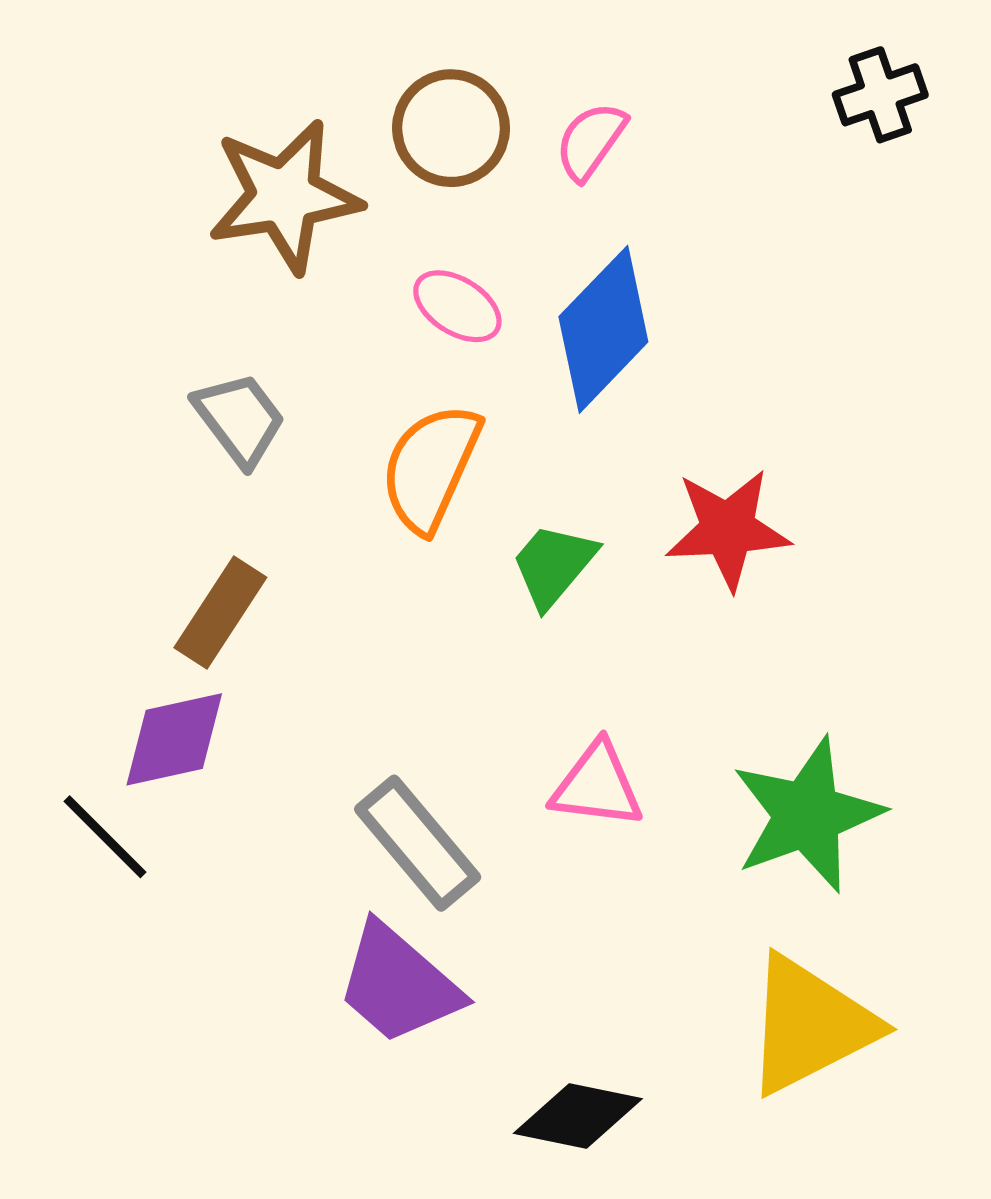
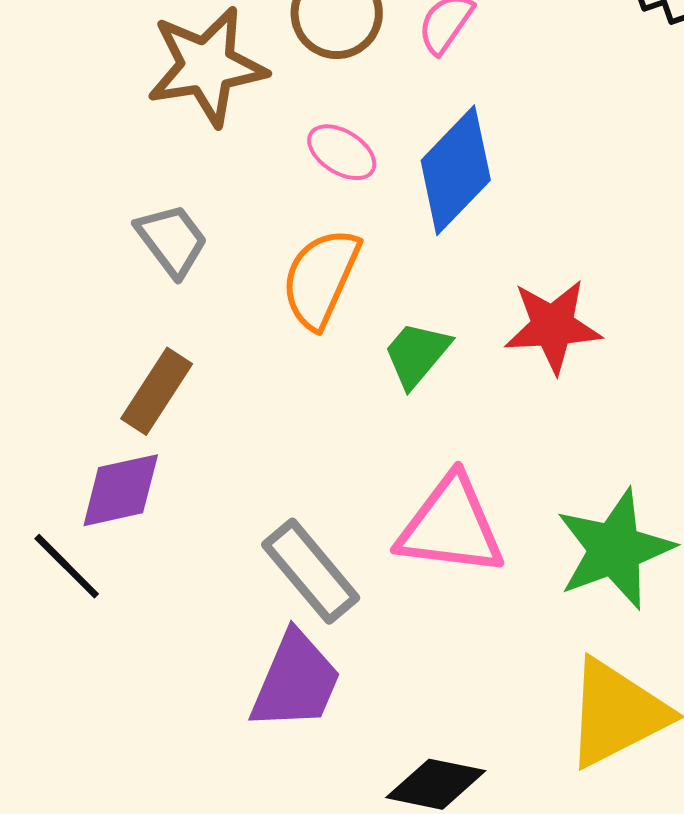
pink triangle: (597, 785) -> (451, 526), size x1.5
purple trapezoid: (398, 984) -> (296, 681), turned -108

